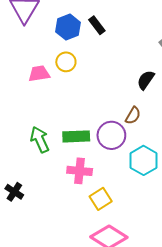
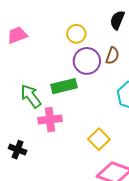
yellow circle: (66, 62) -> (76, 34), moved
purple circle: (111, 135) -> (87, 61), moved
pink cross: (80, 171) -> (50, 120), moved

